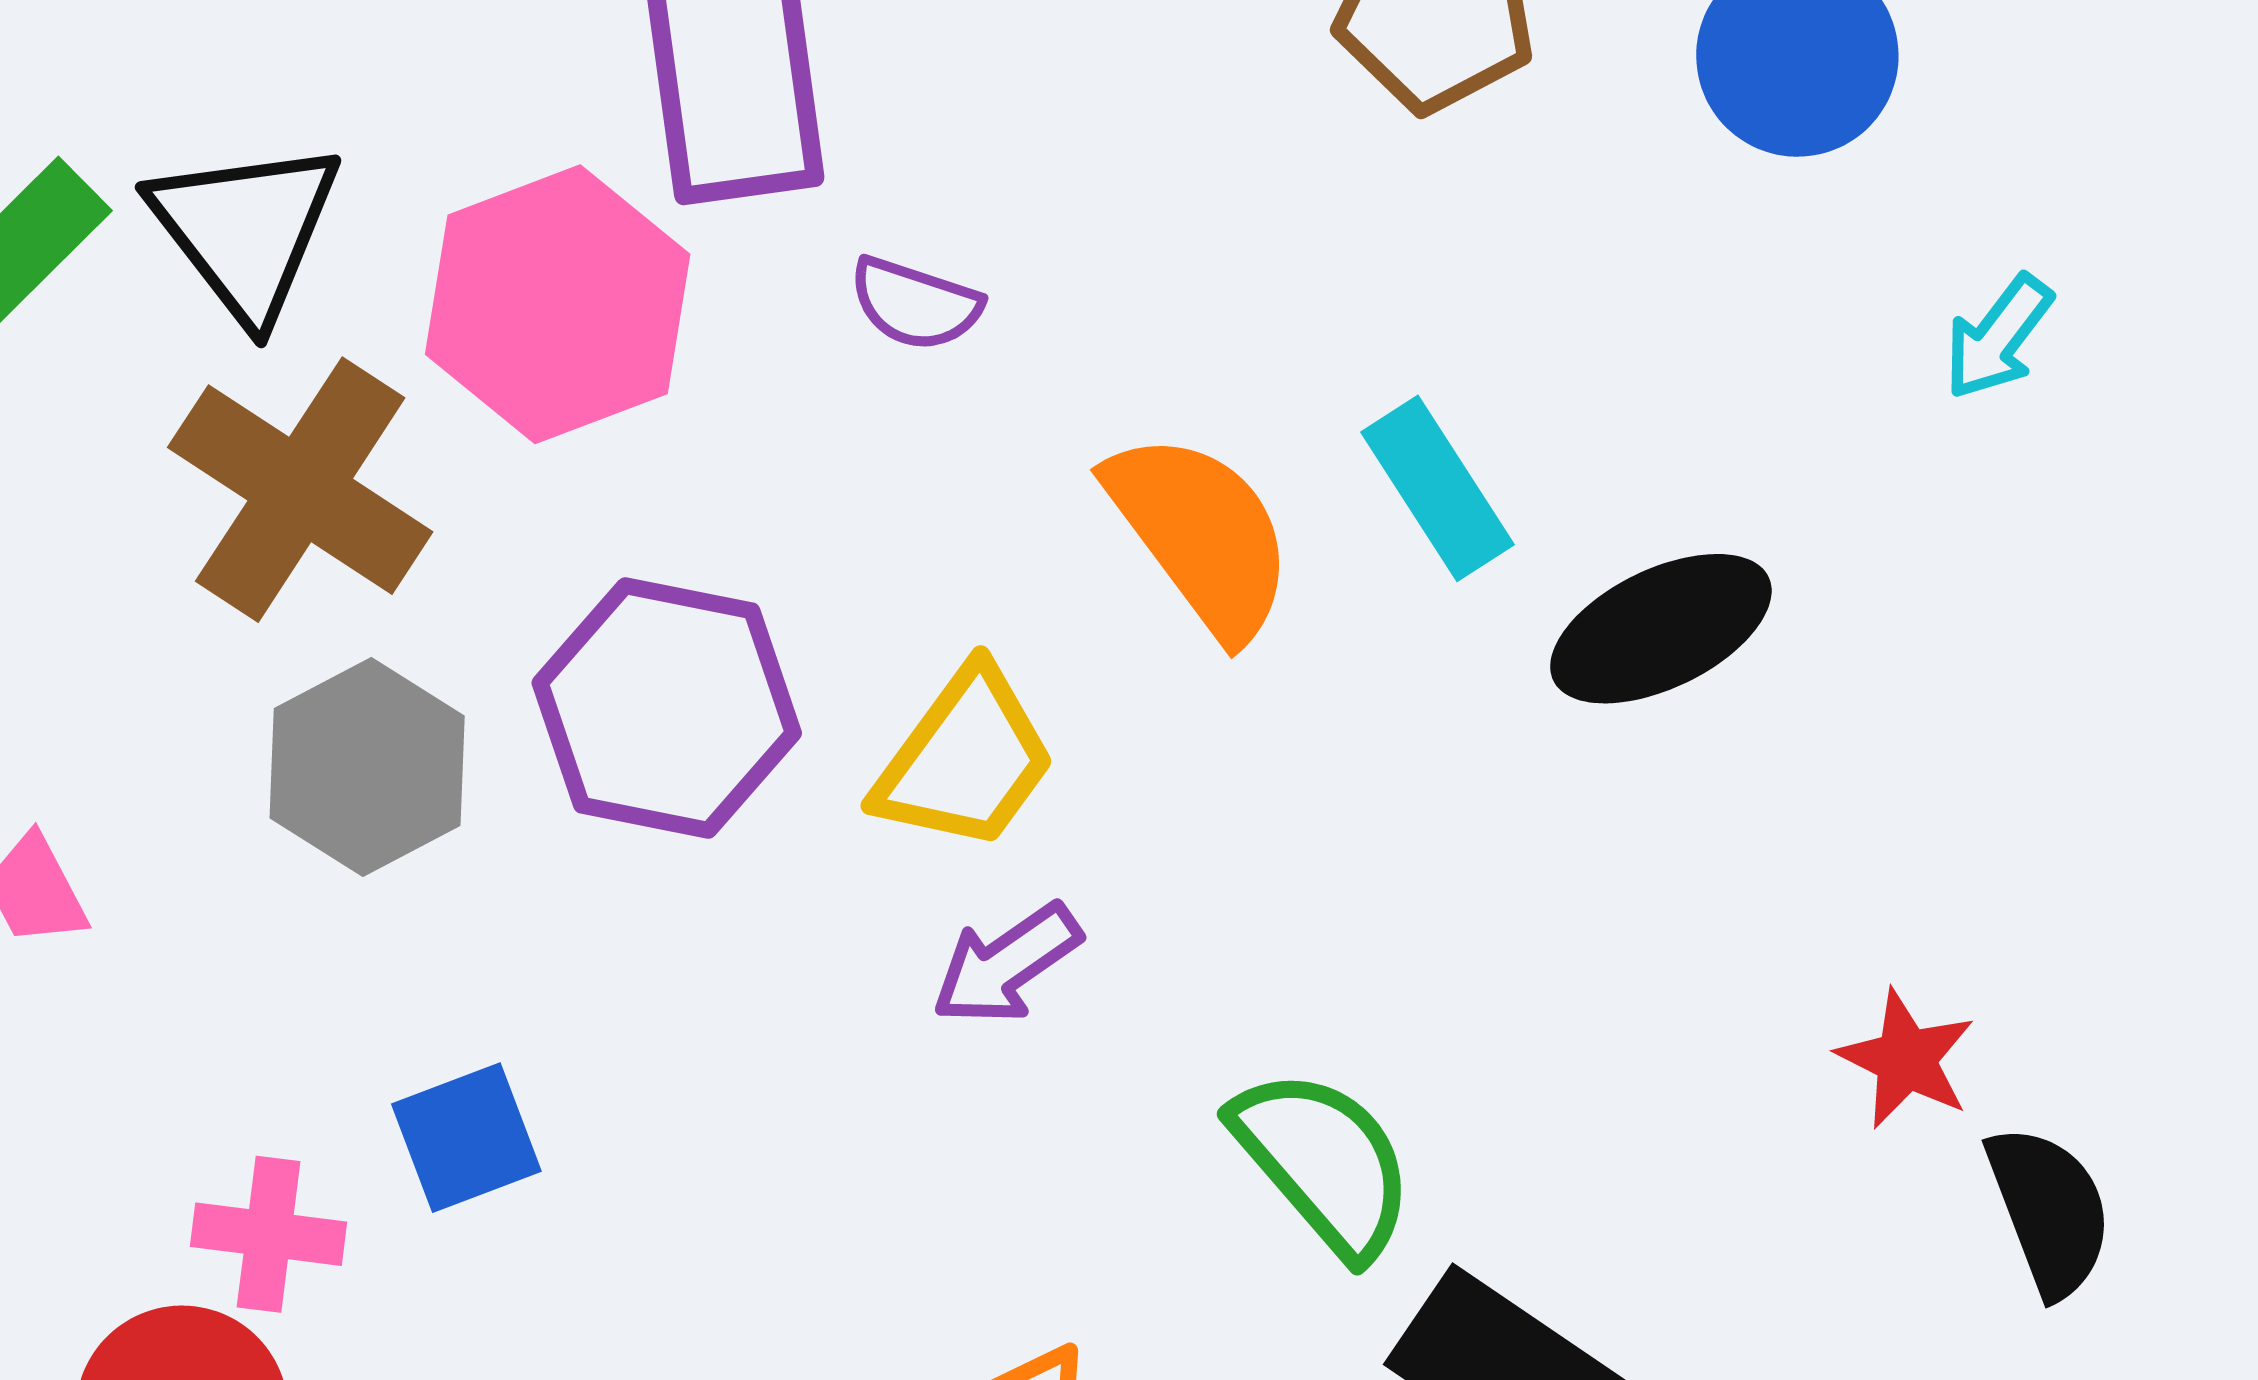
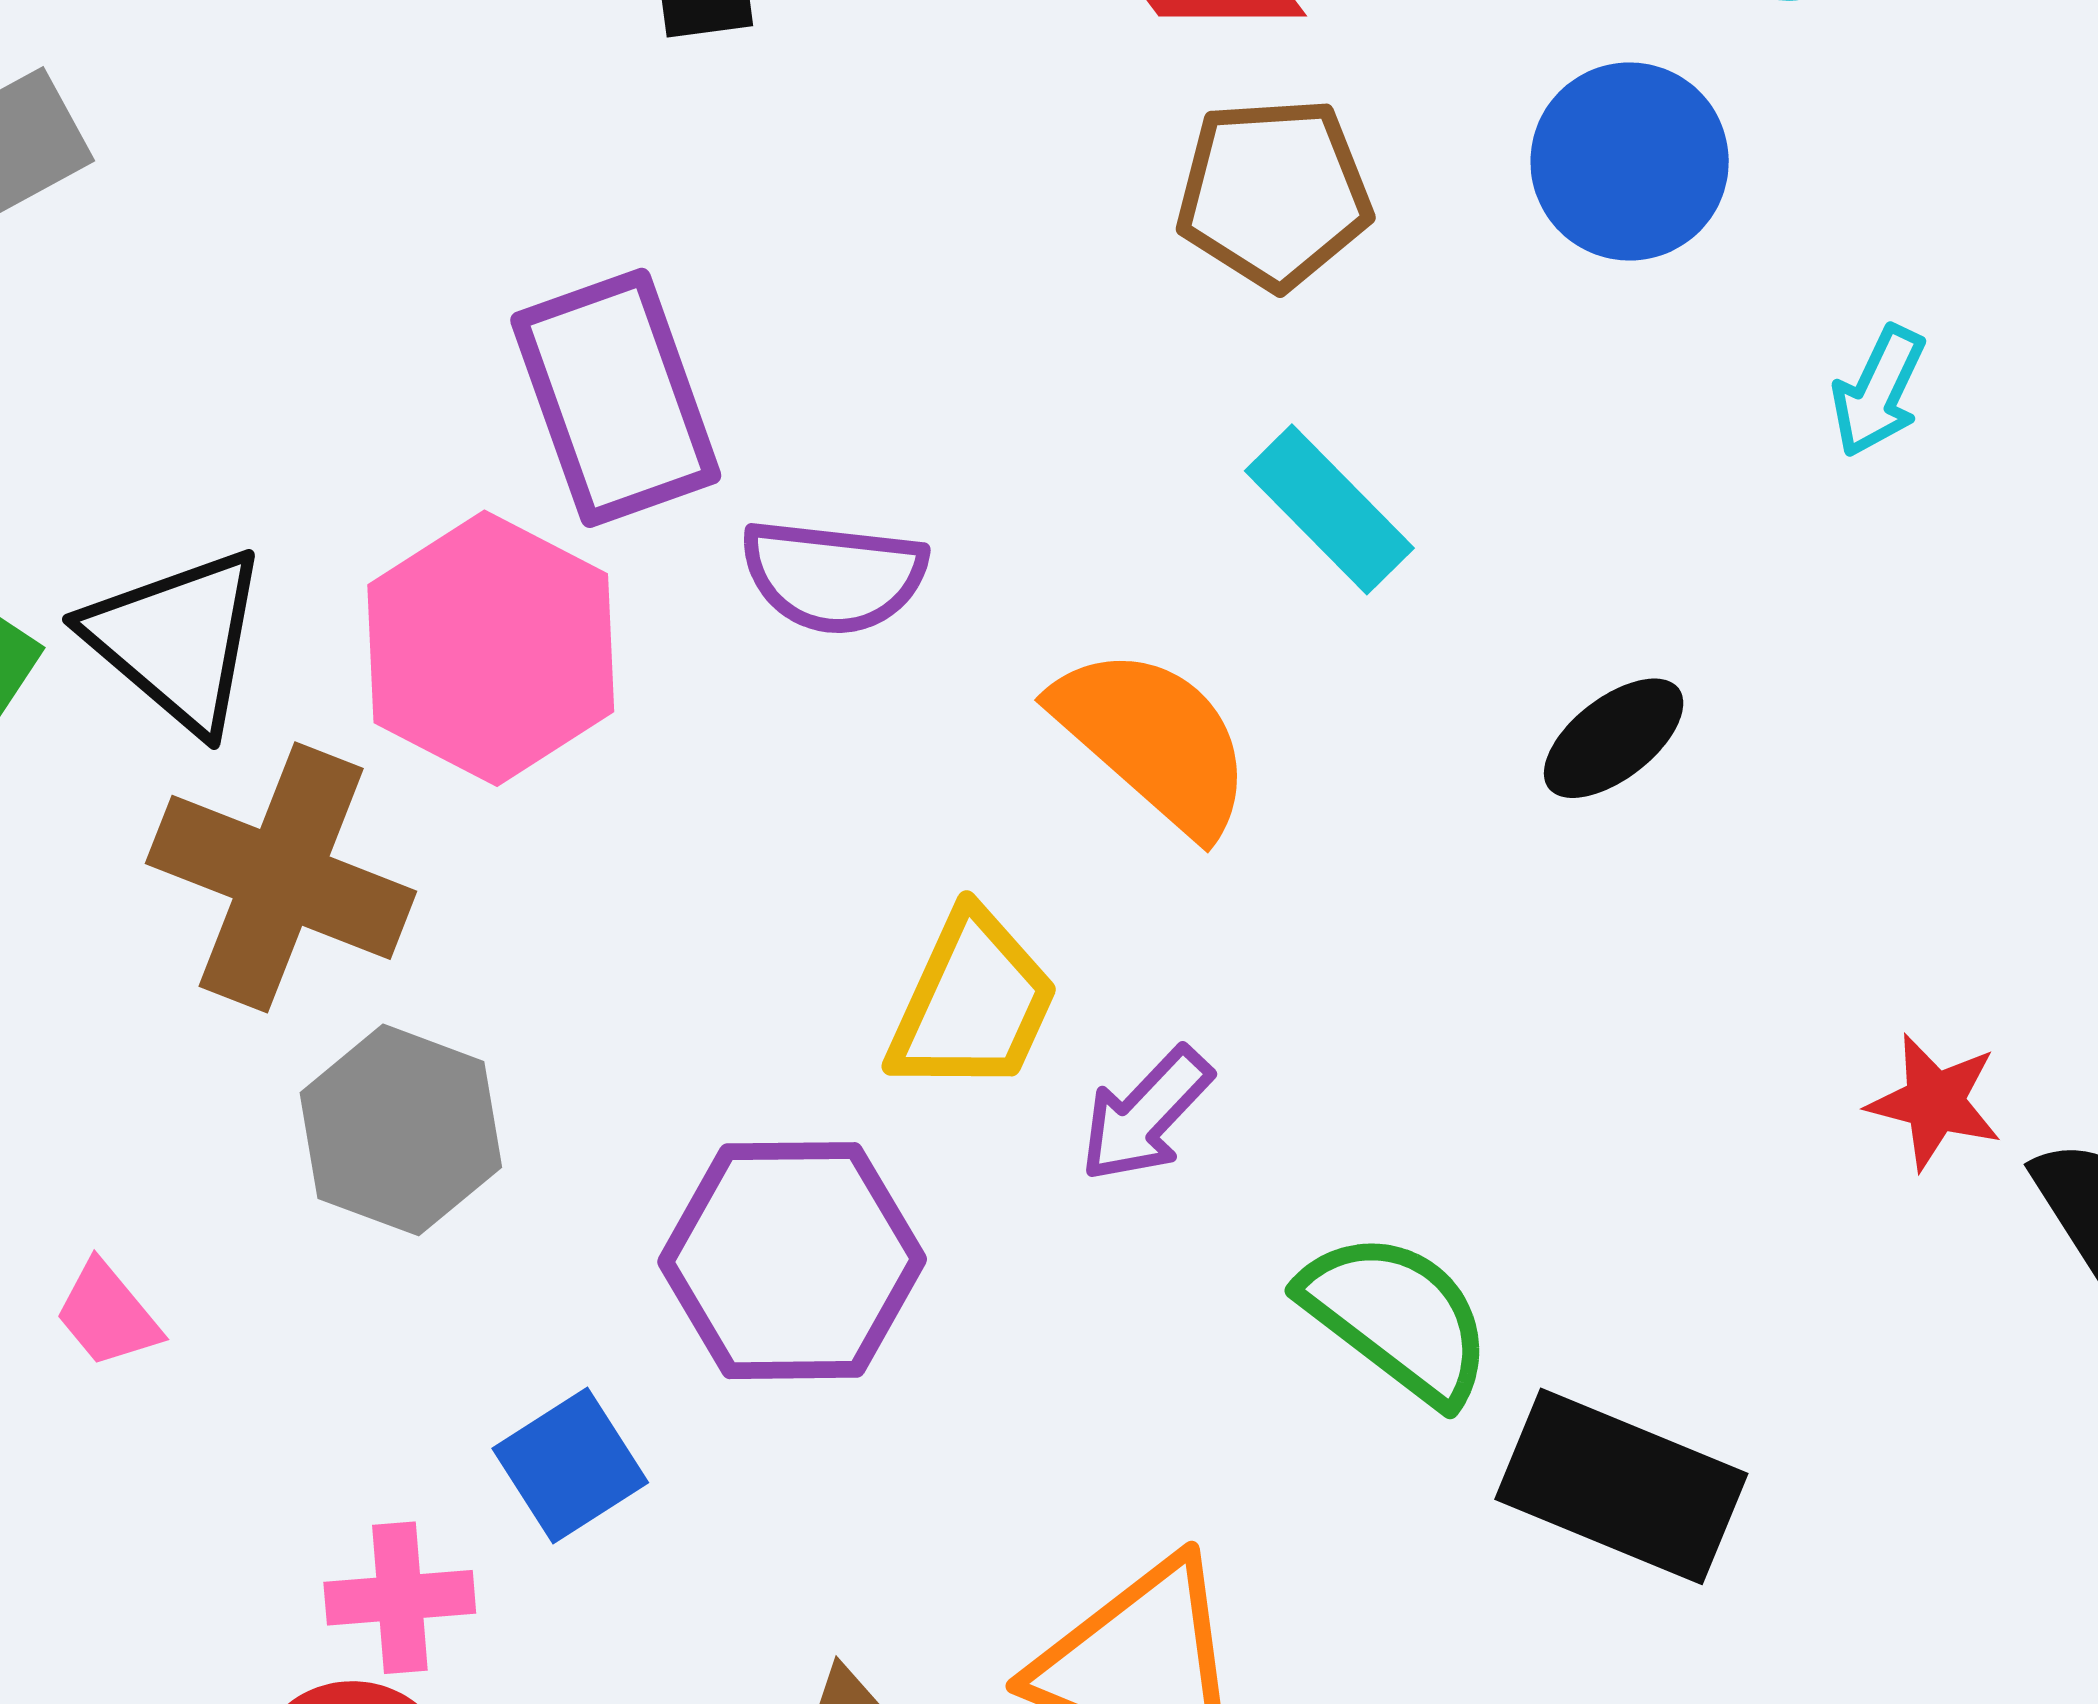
purple semicircle: (915, 304) -> (834, 576), size x1.4
cyan rectangle: (1437, 488) -> (1329, 509), moved
black ellipse: (1661, 629) -> (1614, 738), size x0.7
purple hexagon: (667, 708) -> (792, 1261), moved
purple arrow: (1006, 964) -> (1146, 1115), moved

